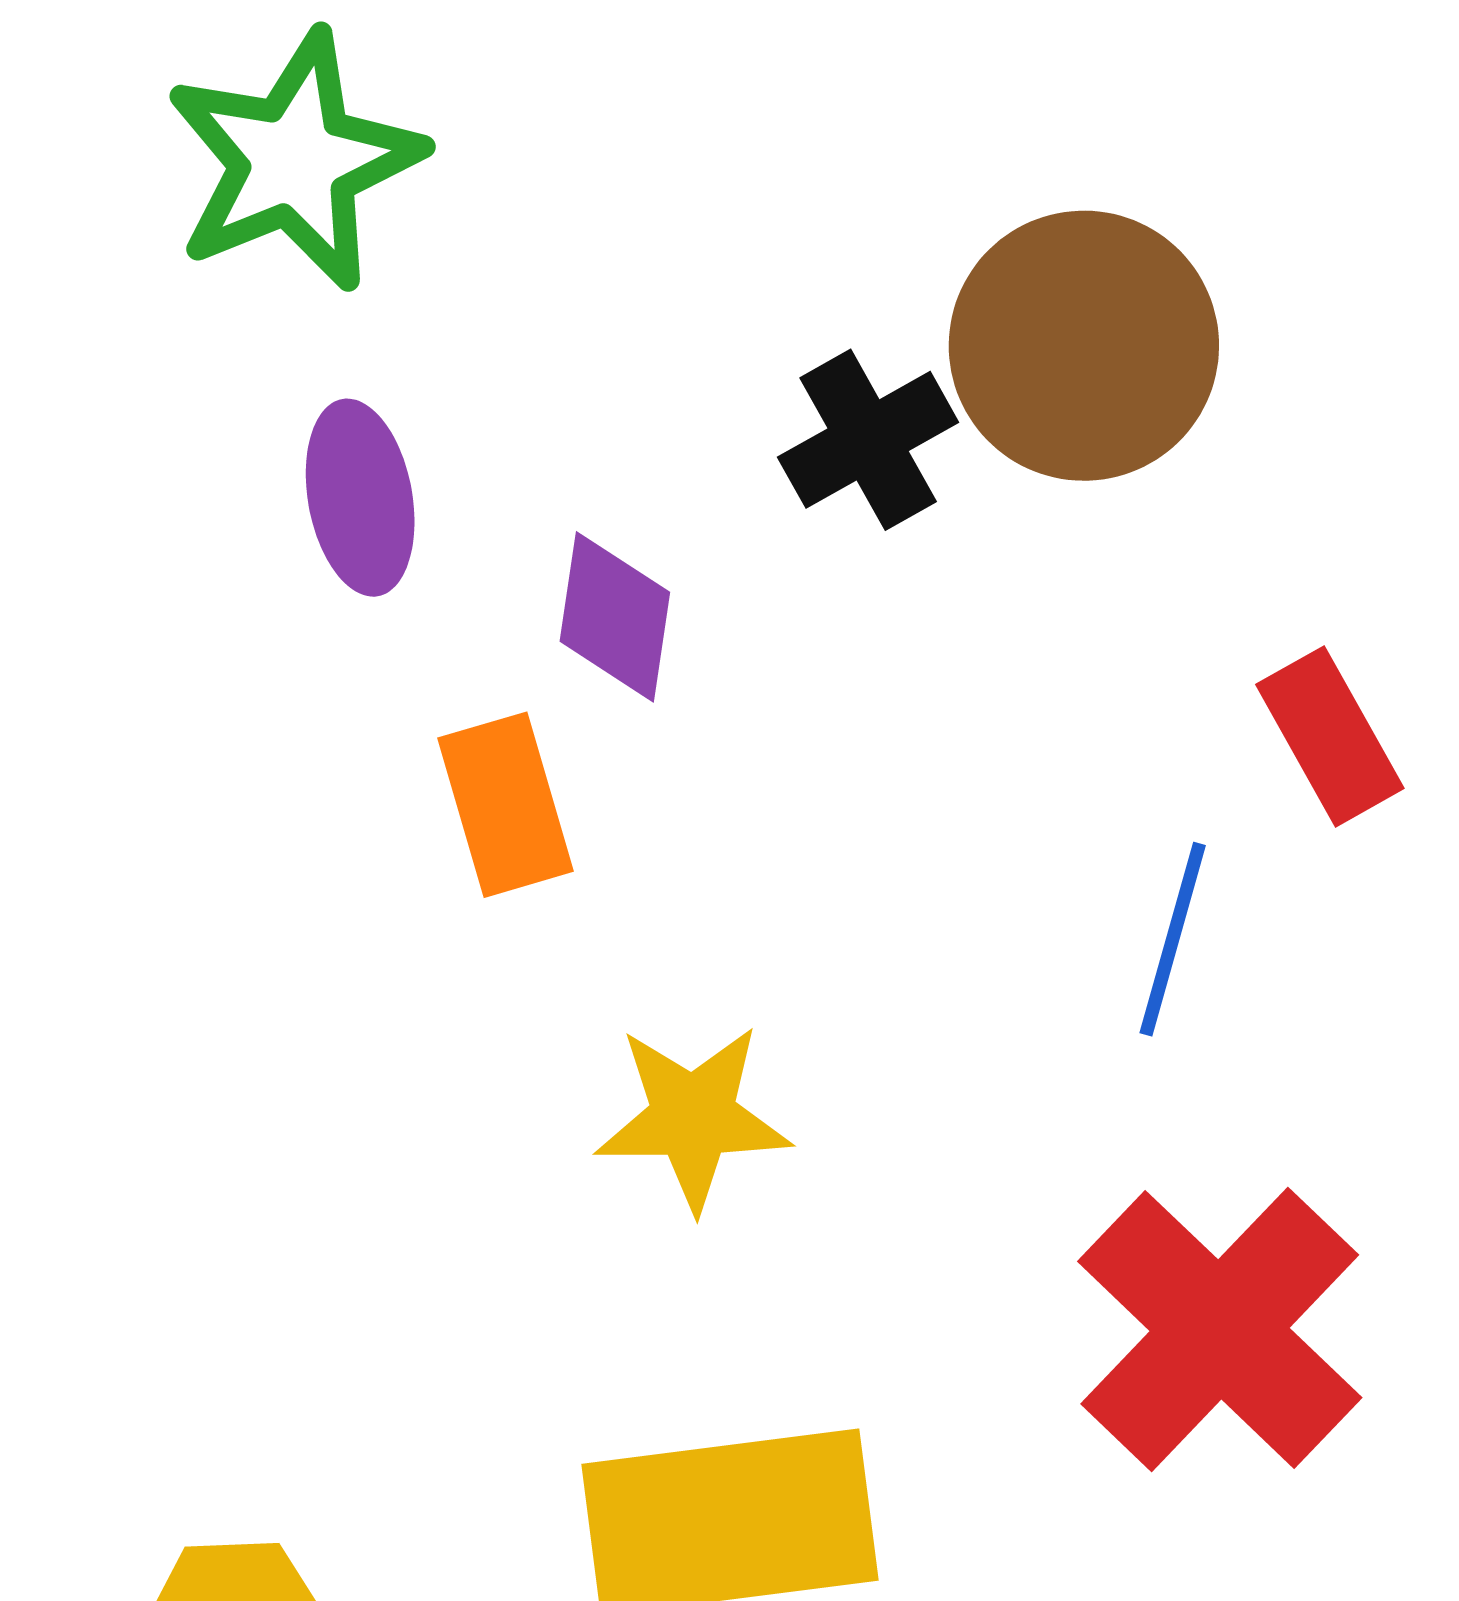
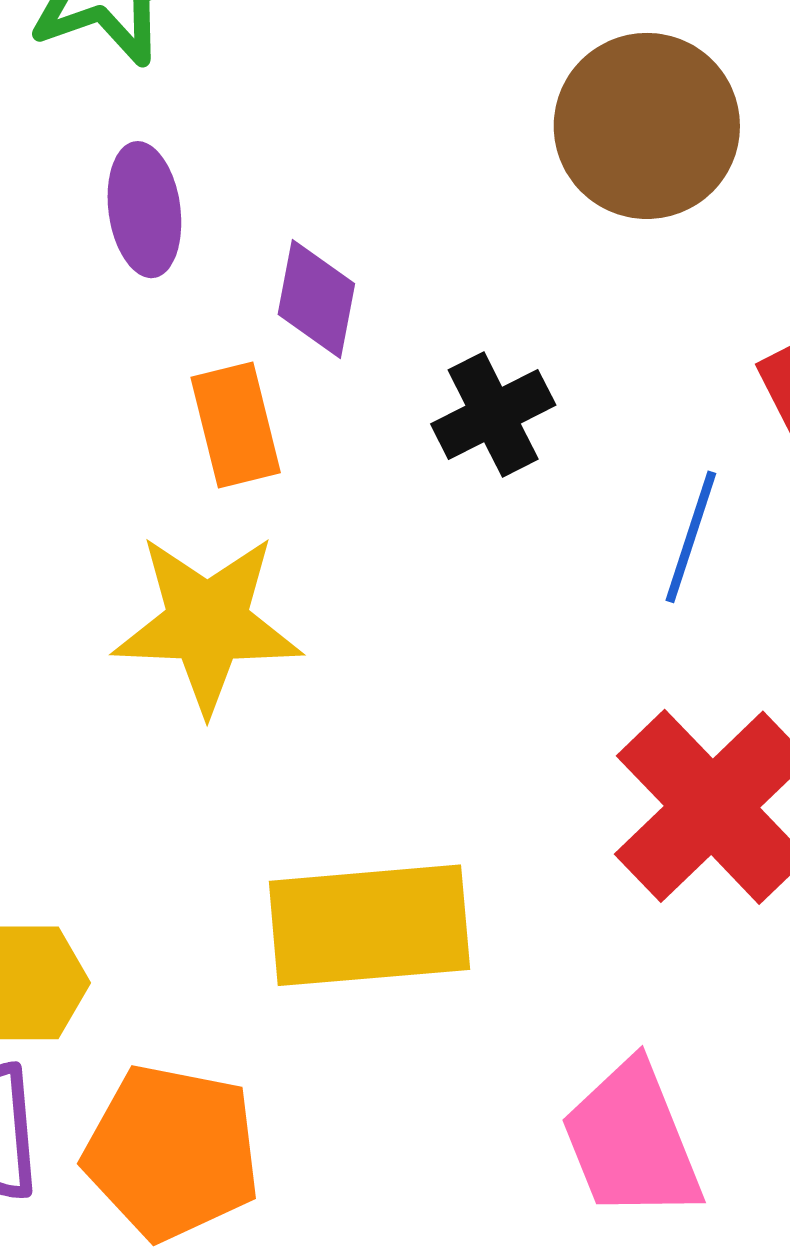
black cross: (868, 440) -> (493, 415), moved
yellow star: (693, 1117) -> (207, 623), moved, size x1.4

